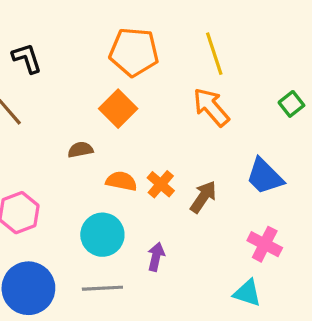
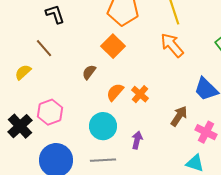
brown semicircle: (80, 150) -> (89, 72), turned -42
orange semicircle: (121, 181) -> (115, 92), turned -60
brown arrow: (203, 197) -> (179, 116), moved

